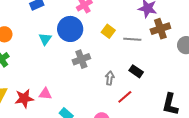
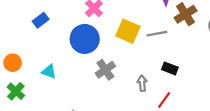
yellow square: (108, 31) -> (128, 31), size x1.5
cyan triangle: (45, 39) -> (49, 72), moved, turned -32

